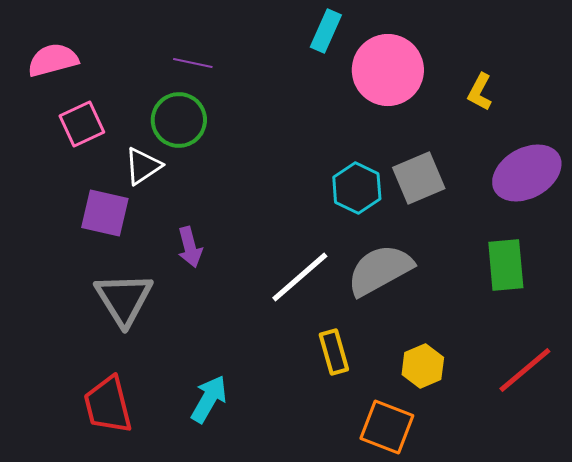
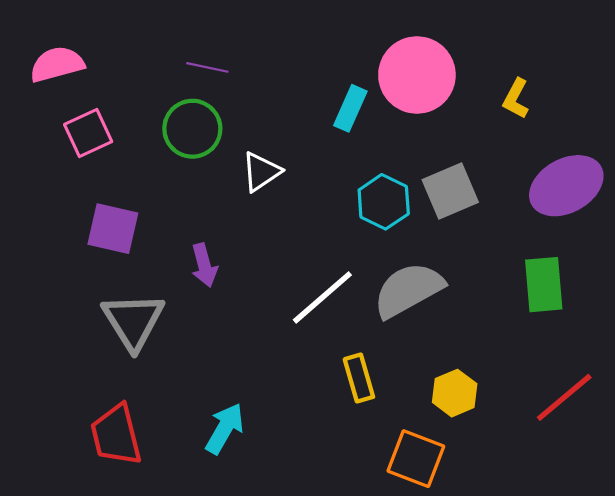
cyan rectangle: (326, 31) -> (350, 108), moved
white triangle: (143, 166) -> (261, 172), moved

